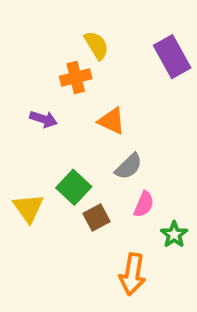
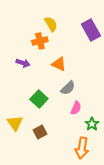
yellow triangle: (28, 208) -> (15, 123), moved
brown square: (96, 217) -> (40, 132), moved
orange arrow: (132, 274) -> (82, 148), moved

